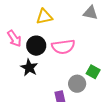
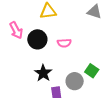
pink semicircle: (63, 47) -> (64, 43), size x0.6
black star: (29, 68) -> (43, 73), moved

